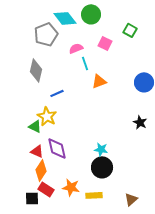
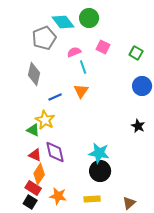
green square: (130, 30) -> (136, 53), moved
orange triangle: (99, 81) -> (81, 91), moved, turned -35
cyan star: (101, 149) -> (99, 153), size x1.5
orange star: (71, 187) -> (58, 196), moved
red rectangle: (46, 189) -> (33, 188), moved
black square: (32, 198) -> (30, 202), turned 32

